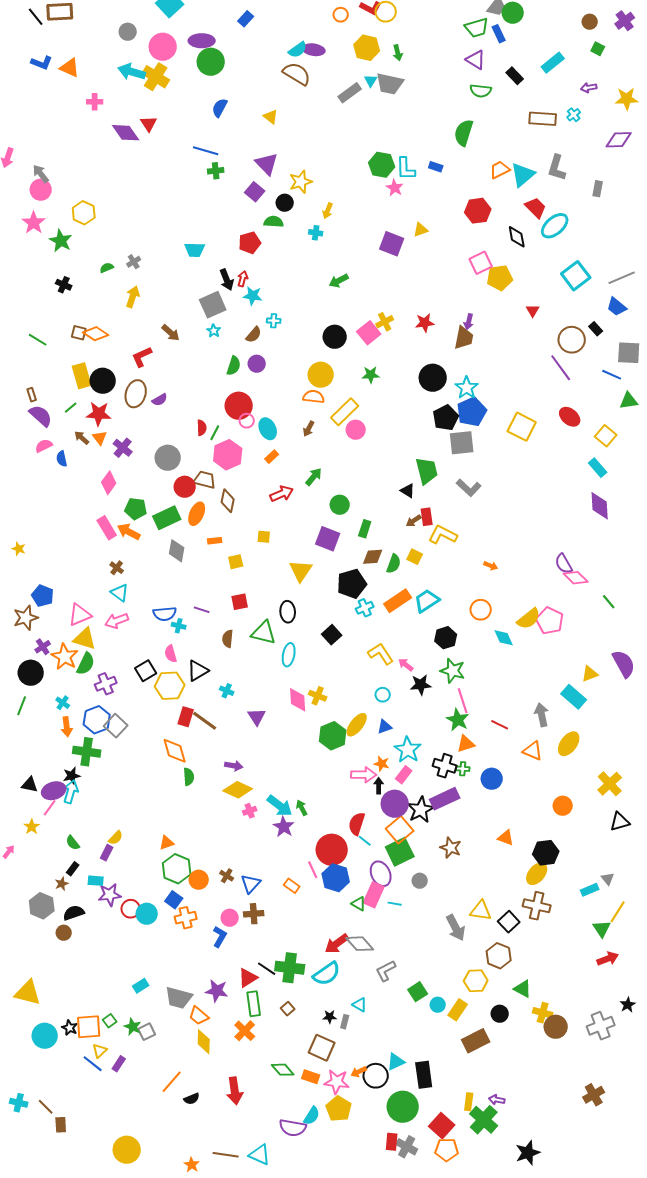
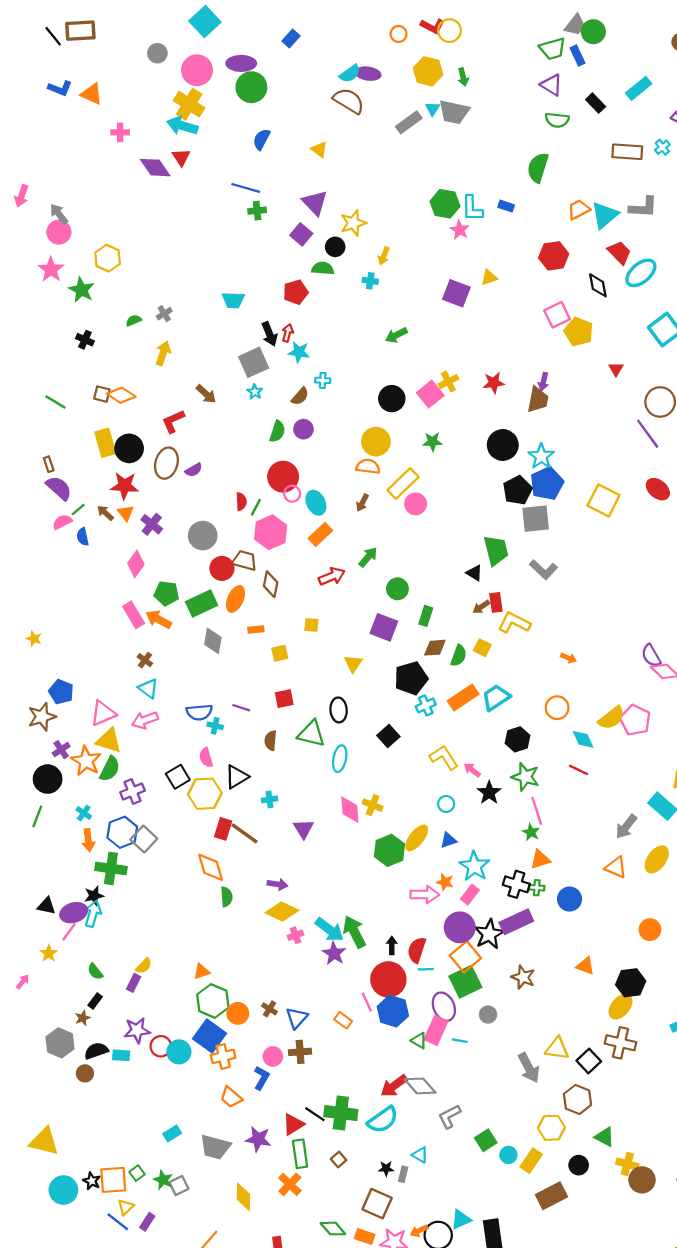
cyan arrow: (132, 72) -> (182, 126), moved
gray L-shape: (557, 168) -> (643, 207), turned -104
yellow pentagon: (500, 278) -> (579, 332), turned 30
green line: (71, 408) -> (78, 510), moved
orange rectangle: (272, 457) -> (320, 534), size x1.5
yellow triangle: (301, 571) -> (353, 664), size x0.7
black star: (421, 685) -> (489, 793), turned -30
cyan cross: (227, 691) -> (269, 799), turned -32
gray arrow: (542, 715) -> (626, 827), turned -130
green star: (458, 720) -> (531, 832), size x0.7
red line: (500, 725) -> (579, 770), moved
black arrow: (379, 786) -> (392, 945), moved
green arrow: (302, 808) -> (354, 932), size x1.8
cyan line: (365, 841) -> (426, 969), turned -40
cyan rectangle: (96, 881) -> (121, 1055), moved
blue square: (174, 900) -> (209, 1036), size x1.6
orange trapezoid: (199, 1016) -> (231, 1097), moved

